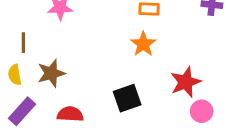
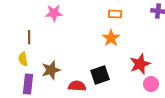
brown star: (51, 73) -> (51, 70), moved
purple rectangle: (22, 111) -> (28, 84), turned -36
red semicircle: (70, 114) -> (77, 86), moved

